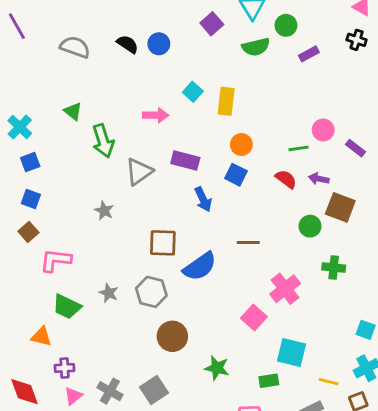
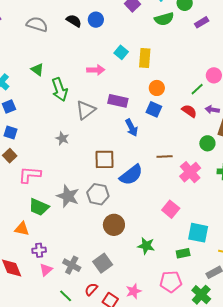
green line: (299, 148) -> (197, 89), turned -32
pink cross: (285, 289) -> (190, 172), moved
gray star: (109, 293) -> (68, 196), size x1.6

